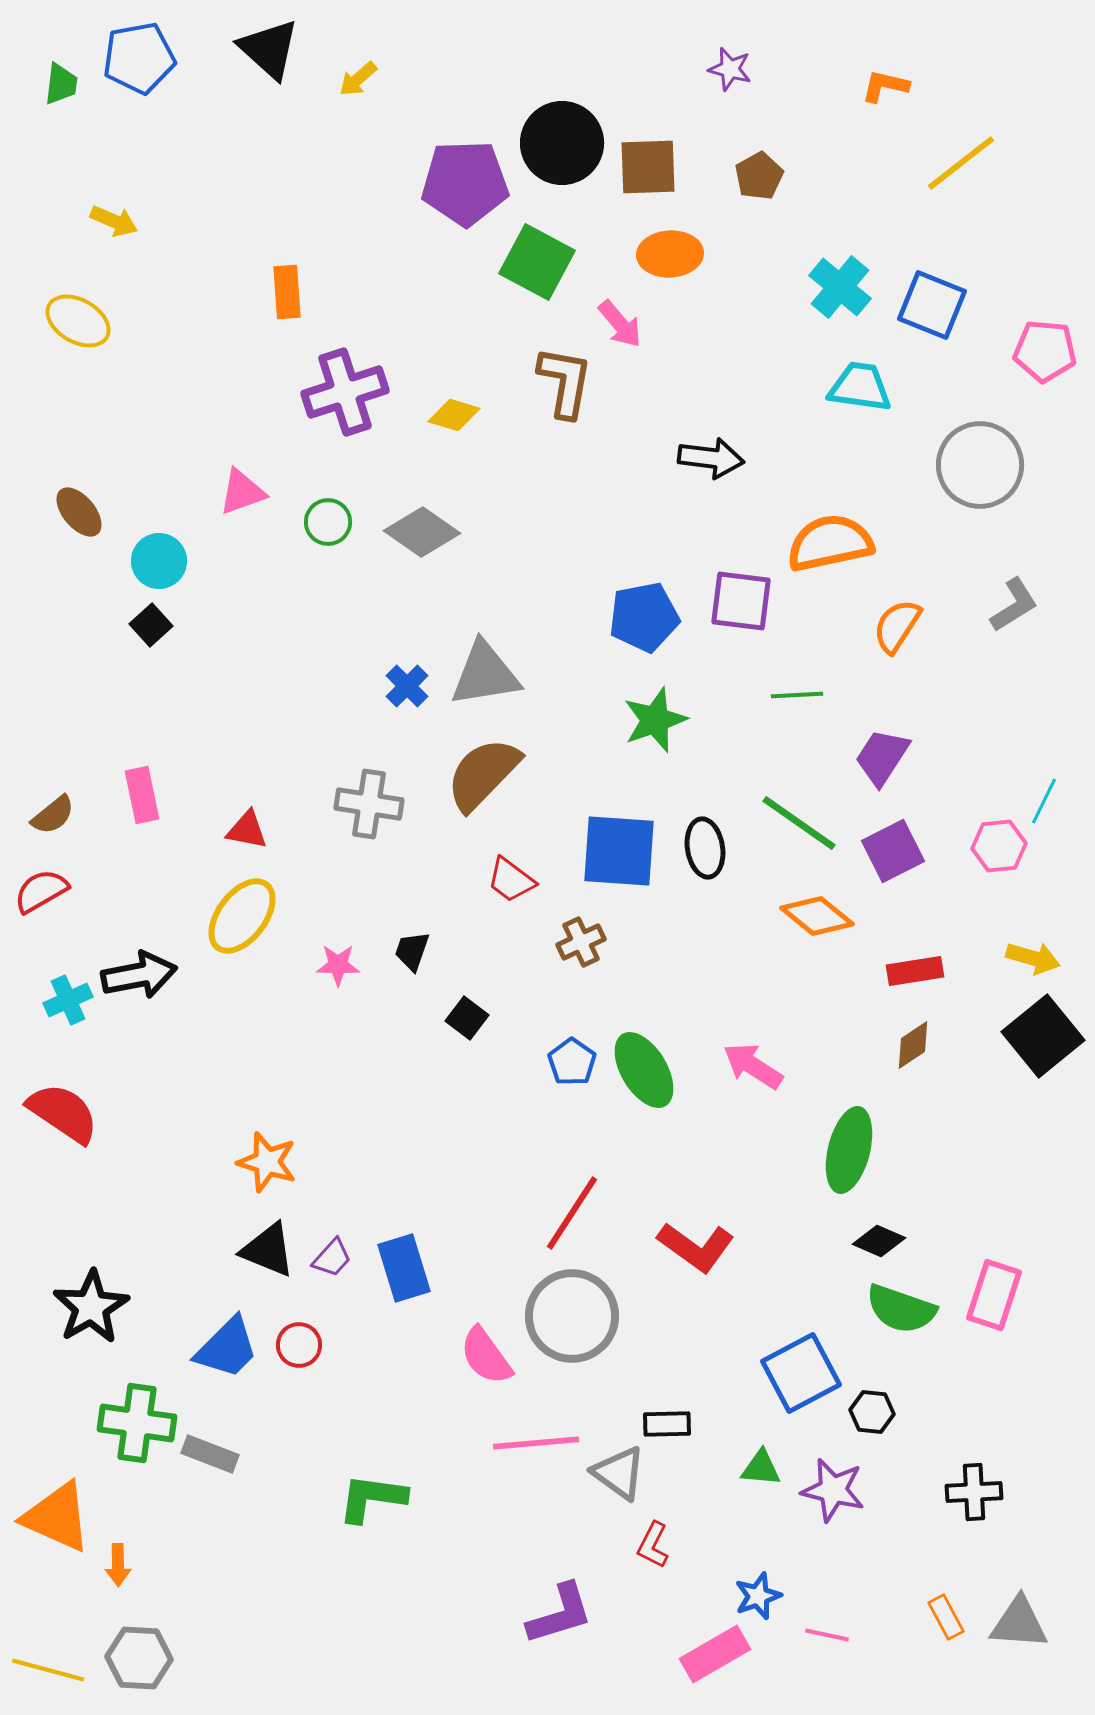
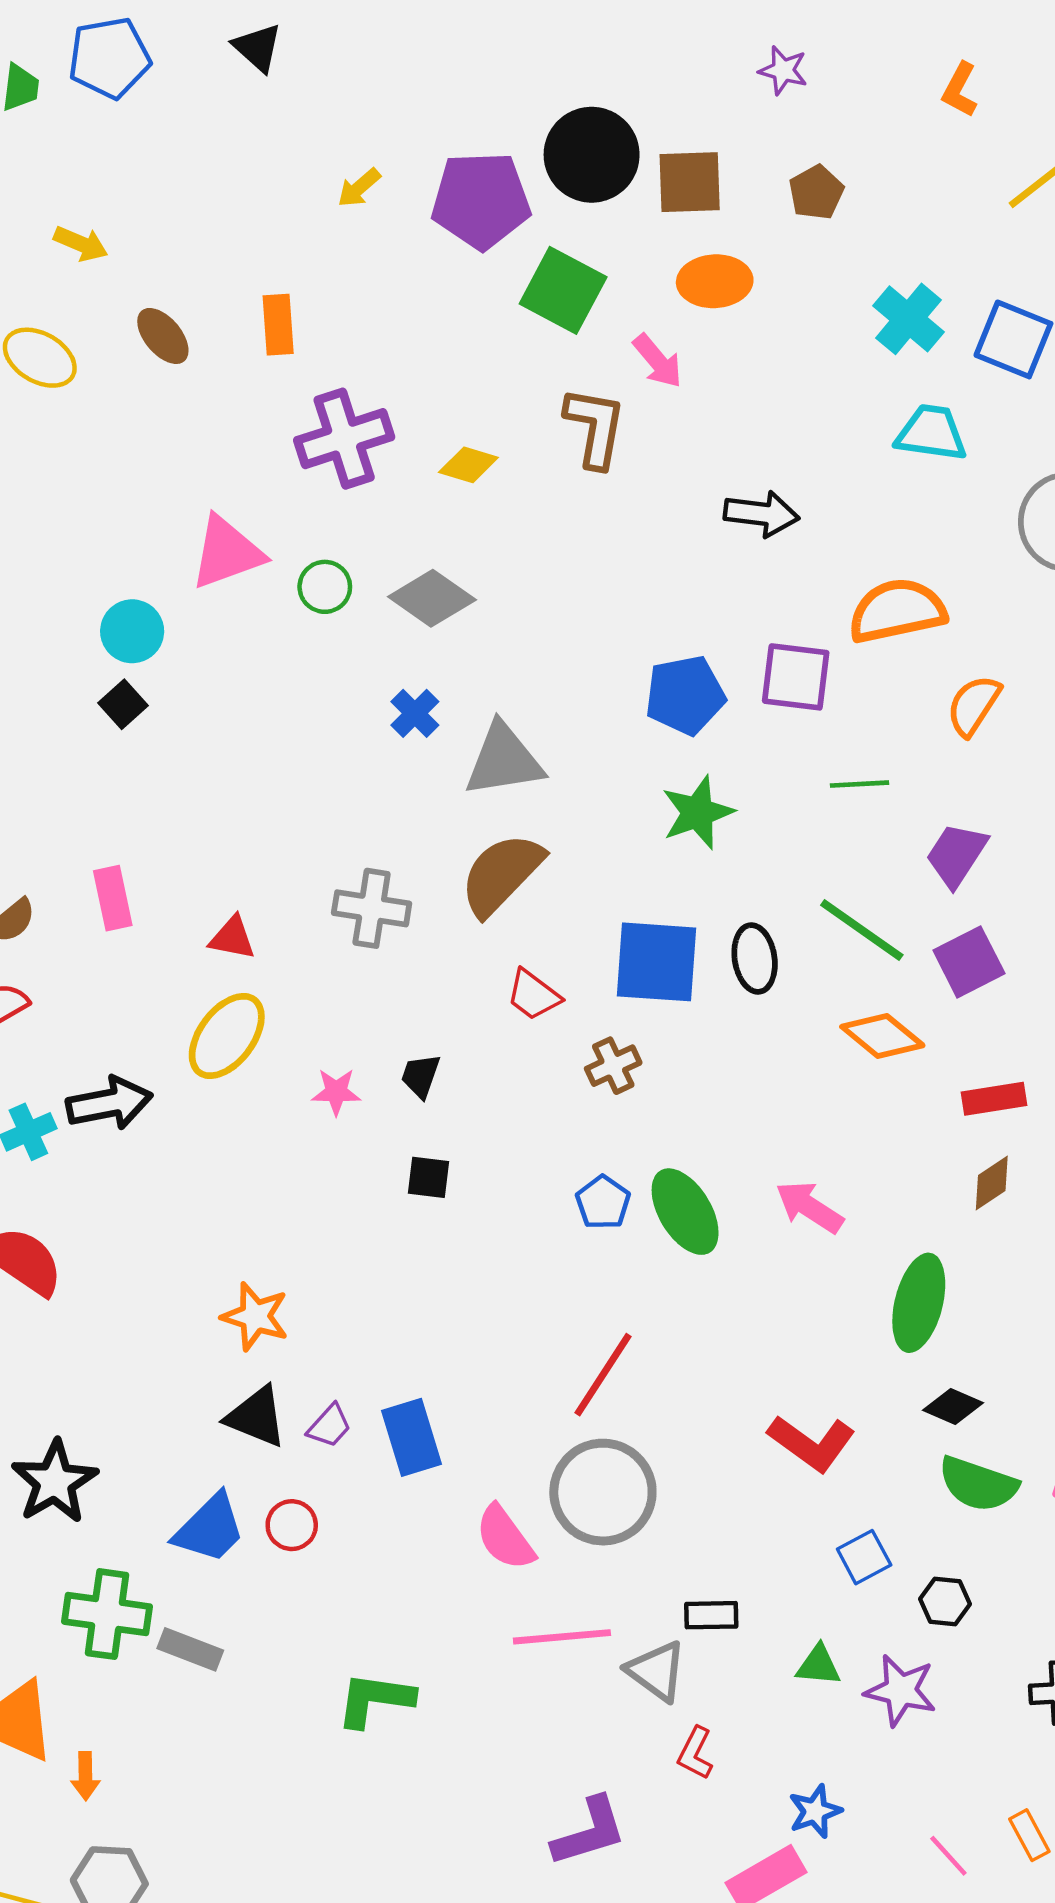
black triangle: (269, 49) -> (258, 48), size x0.7
yellow arrow: (358, 79) -> (359, 188), moved
orange L-shape: (885, 86) -> (960, 90), turned -75
pink triangle: (242, 492) -> (227, 553), size x1.4
brown ellipse: (79, 512) -> (163, 336), moved
blue cross: (407, 686) -> (415, 713), moved
black square: (467, 1018) -> (429, 1177), moved, turned -30
red L-shape: (696, 1247) -> (812, 1443), moved
blue square: (801, 1373) -> (864, 1557), size x0.6
pink line: (827, 1635) -> (948, 1856), moved, turned 36

